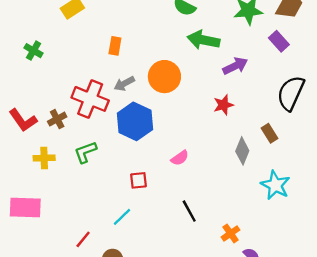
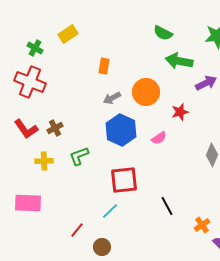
green cross: (33, 51) -> (35, 48), moved
red cross: (90, 99) -> (30, 82), moved
red star: (223, 105) -> (180, 112), moved
pink semicircle: (180, 158) -> (159, 138), moved
red square: (138, 180) -> (124, 180), size x1.8

